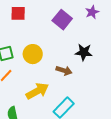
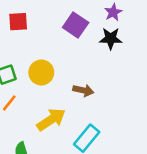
black star: (84, 52) -> (111, 38), moved

